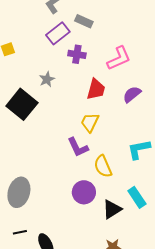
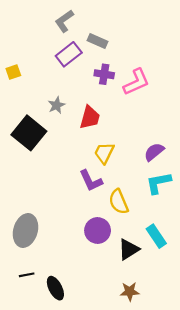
purple cross: (77, 54) -> (104, 74), moved
red trapezoid: (96, 89) -> (90, 117), moved
purple semicircle: (132, 94) -> (154, 152), moved

